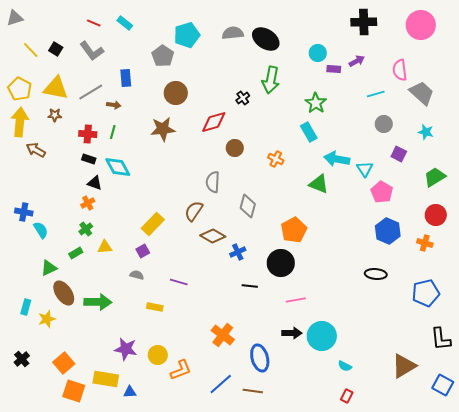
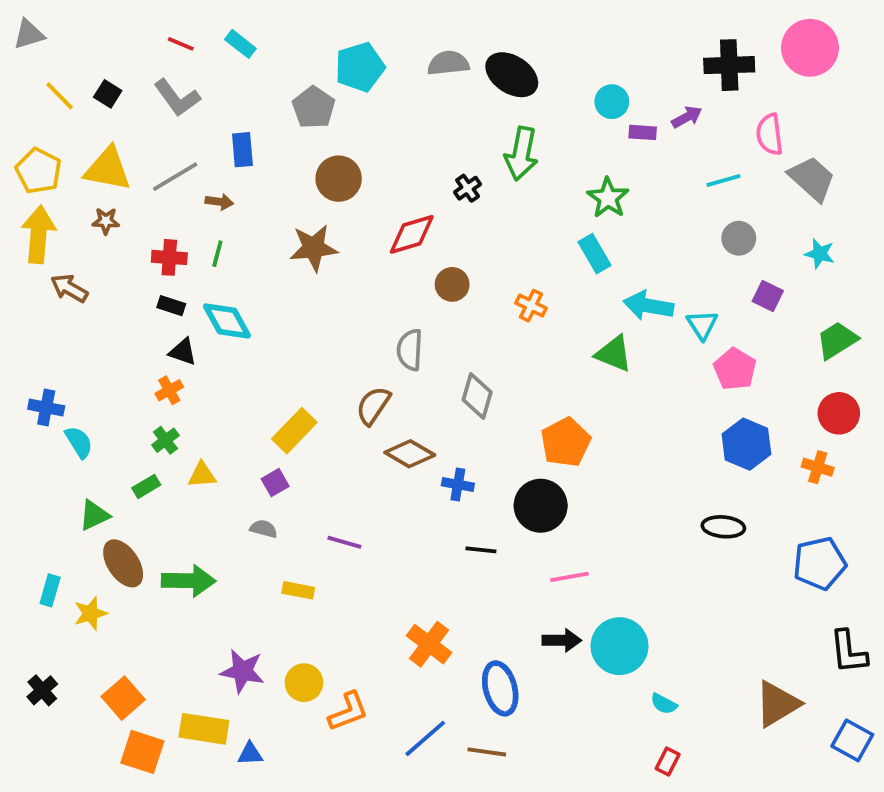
black cross: (364, 22) -> (729, 65), moved
blue cross: (238, 252) -> (458, 484), turned 35

